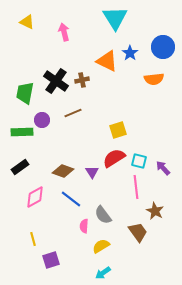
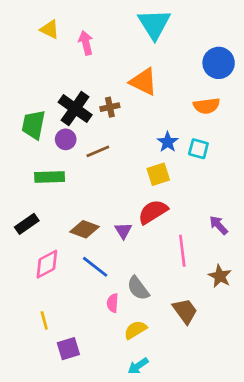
yellow triangle: (27, 22) -> (50, 29), moved
blue star: (130, 53) -> (168, 142), moved
purple circle: (42, 120) -> (66, 139), moved
green rectangle: (22, 132) -> (50, 177), moved
cyan square: (139, 161) -> (198, 149), moved
brown star: (155, 211) -> (220, 276), moved

